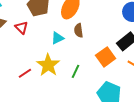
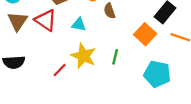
red triangle: (21, 27) -> (46, 20), size x1.5
cyan triangle: (57, 38) -> (79, 25), moved, turned 48

